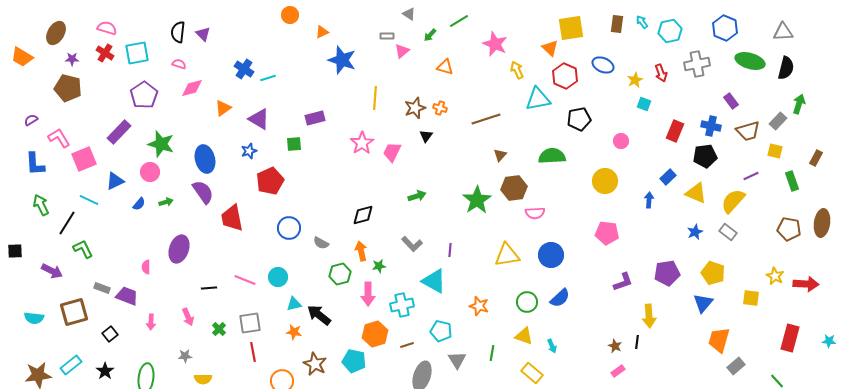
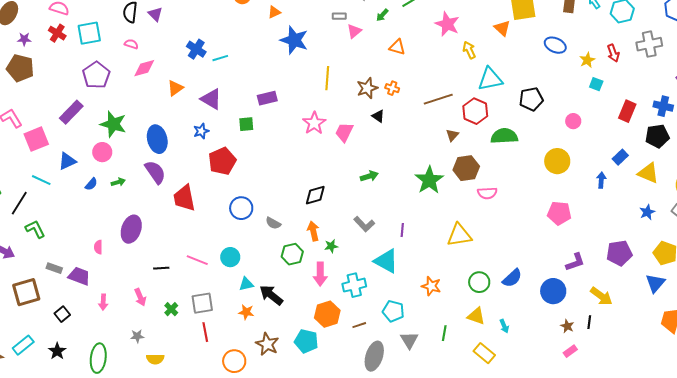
red hexagon: (565, 76) -> (475, 111), moved
black triangle: (426, 136) -> (378, 116), turned -32
blue circle: (551, 255) -> (553, 291), moved
yellow arrow: (649, 316) -> (601, 296), turned -50

